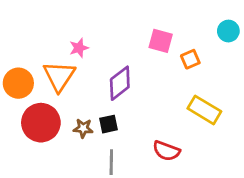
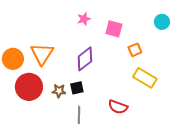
pink star: (79, 48) -> (84, 19), moved
orange square: (190, 59) -> (135, 50), moved

